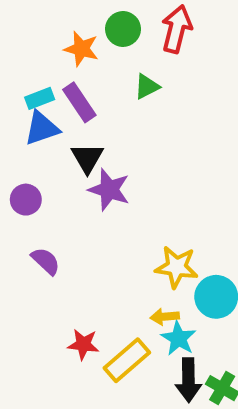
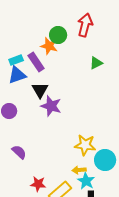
green circle: (123, 29) -> (58, 35), moved
orange star: (81, 49) -> (49, 46), moved
green triangle: (147, 87) -> (96, 63), moved
purple semicircle: (46, 261) -> (19, 152), moved

